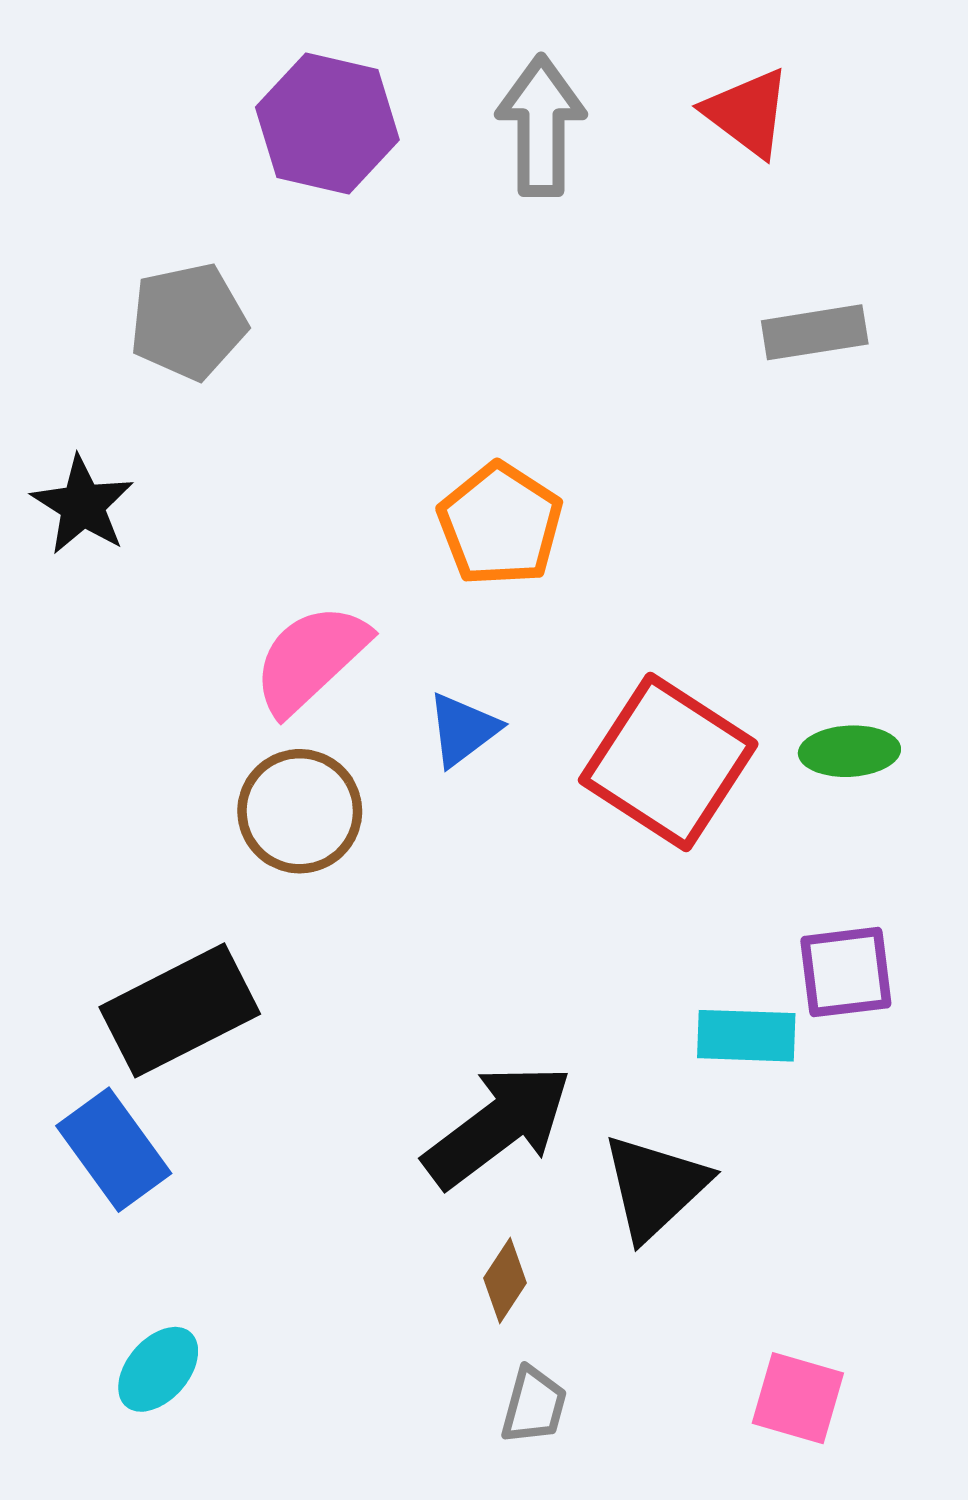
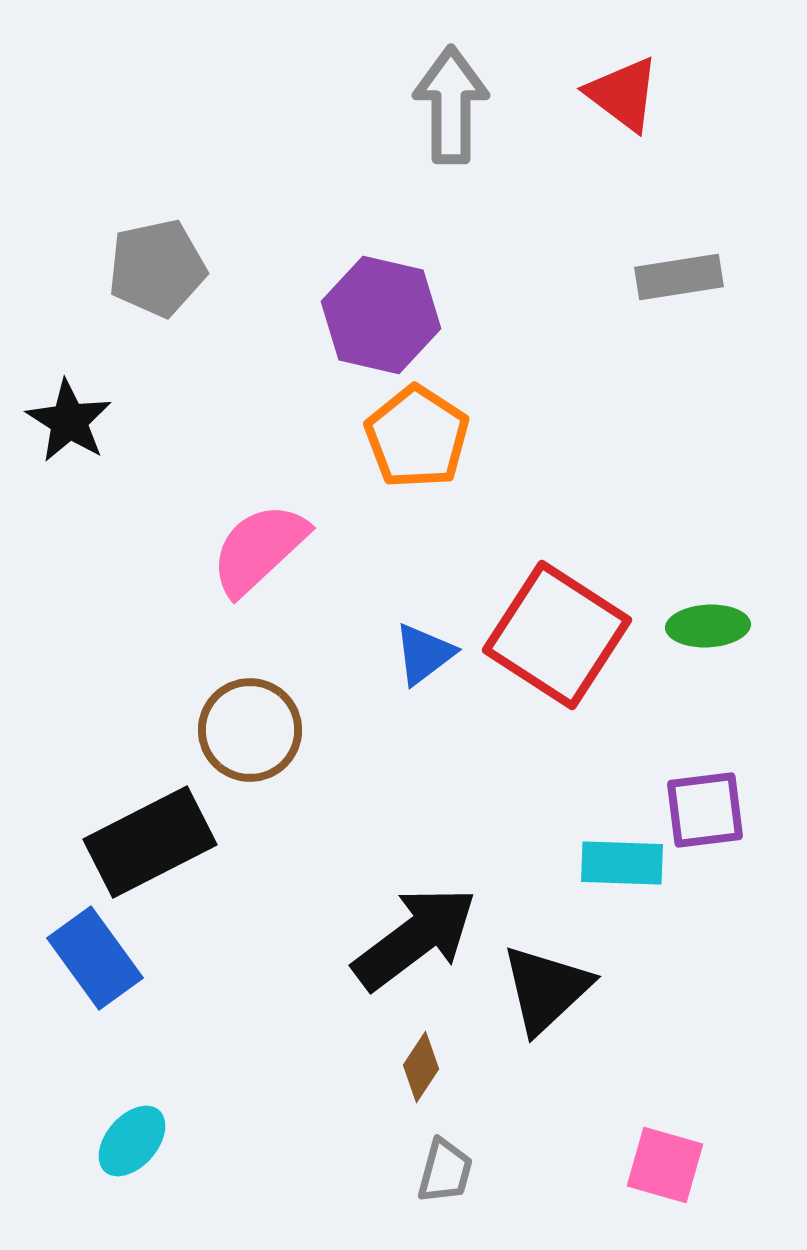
purple hexagon: (327, 123) -> (381, 315), moved
blue triangle: (463, 730) -> (424, 654), moved
brown circle: (300, 811) -> (250, 730), moved

